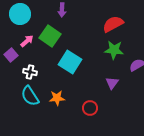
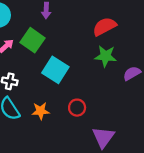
purple triangle: (112, 83) -> (103, 137), moved, size x1.5
red circle: (90, 108) -> (77, 108), moved

